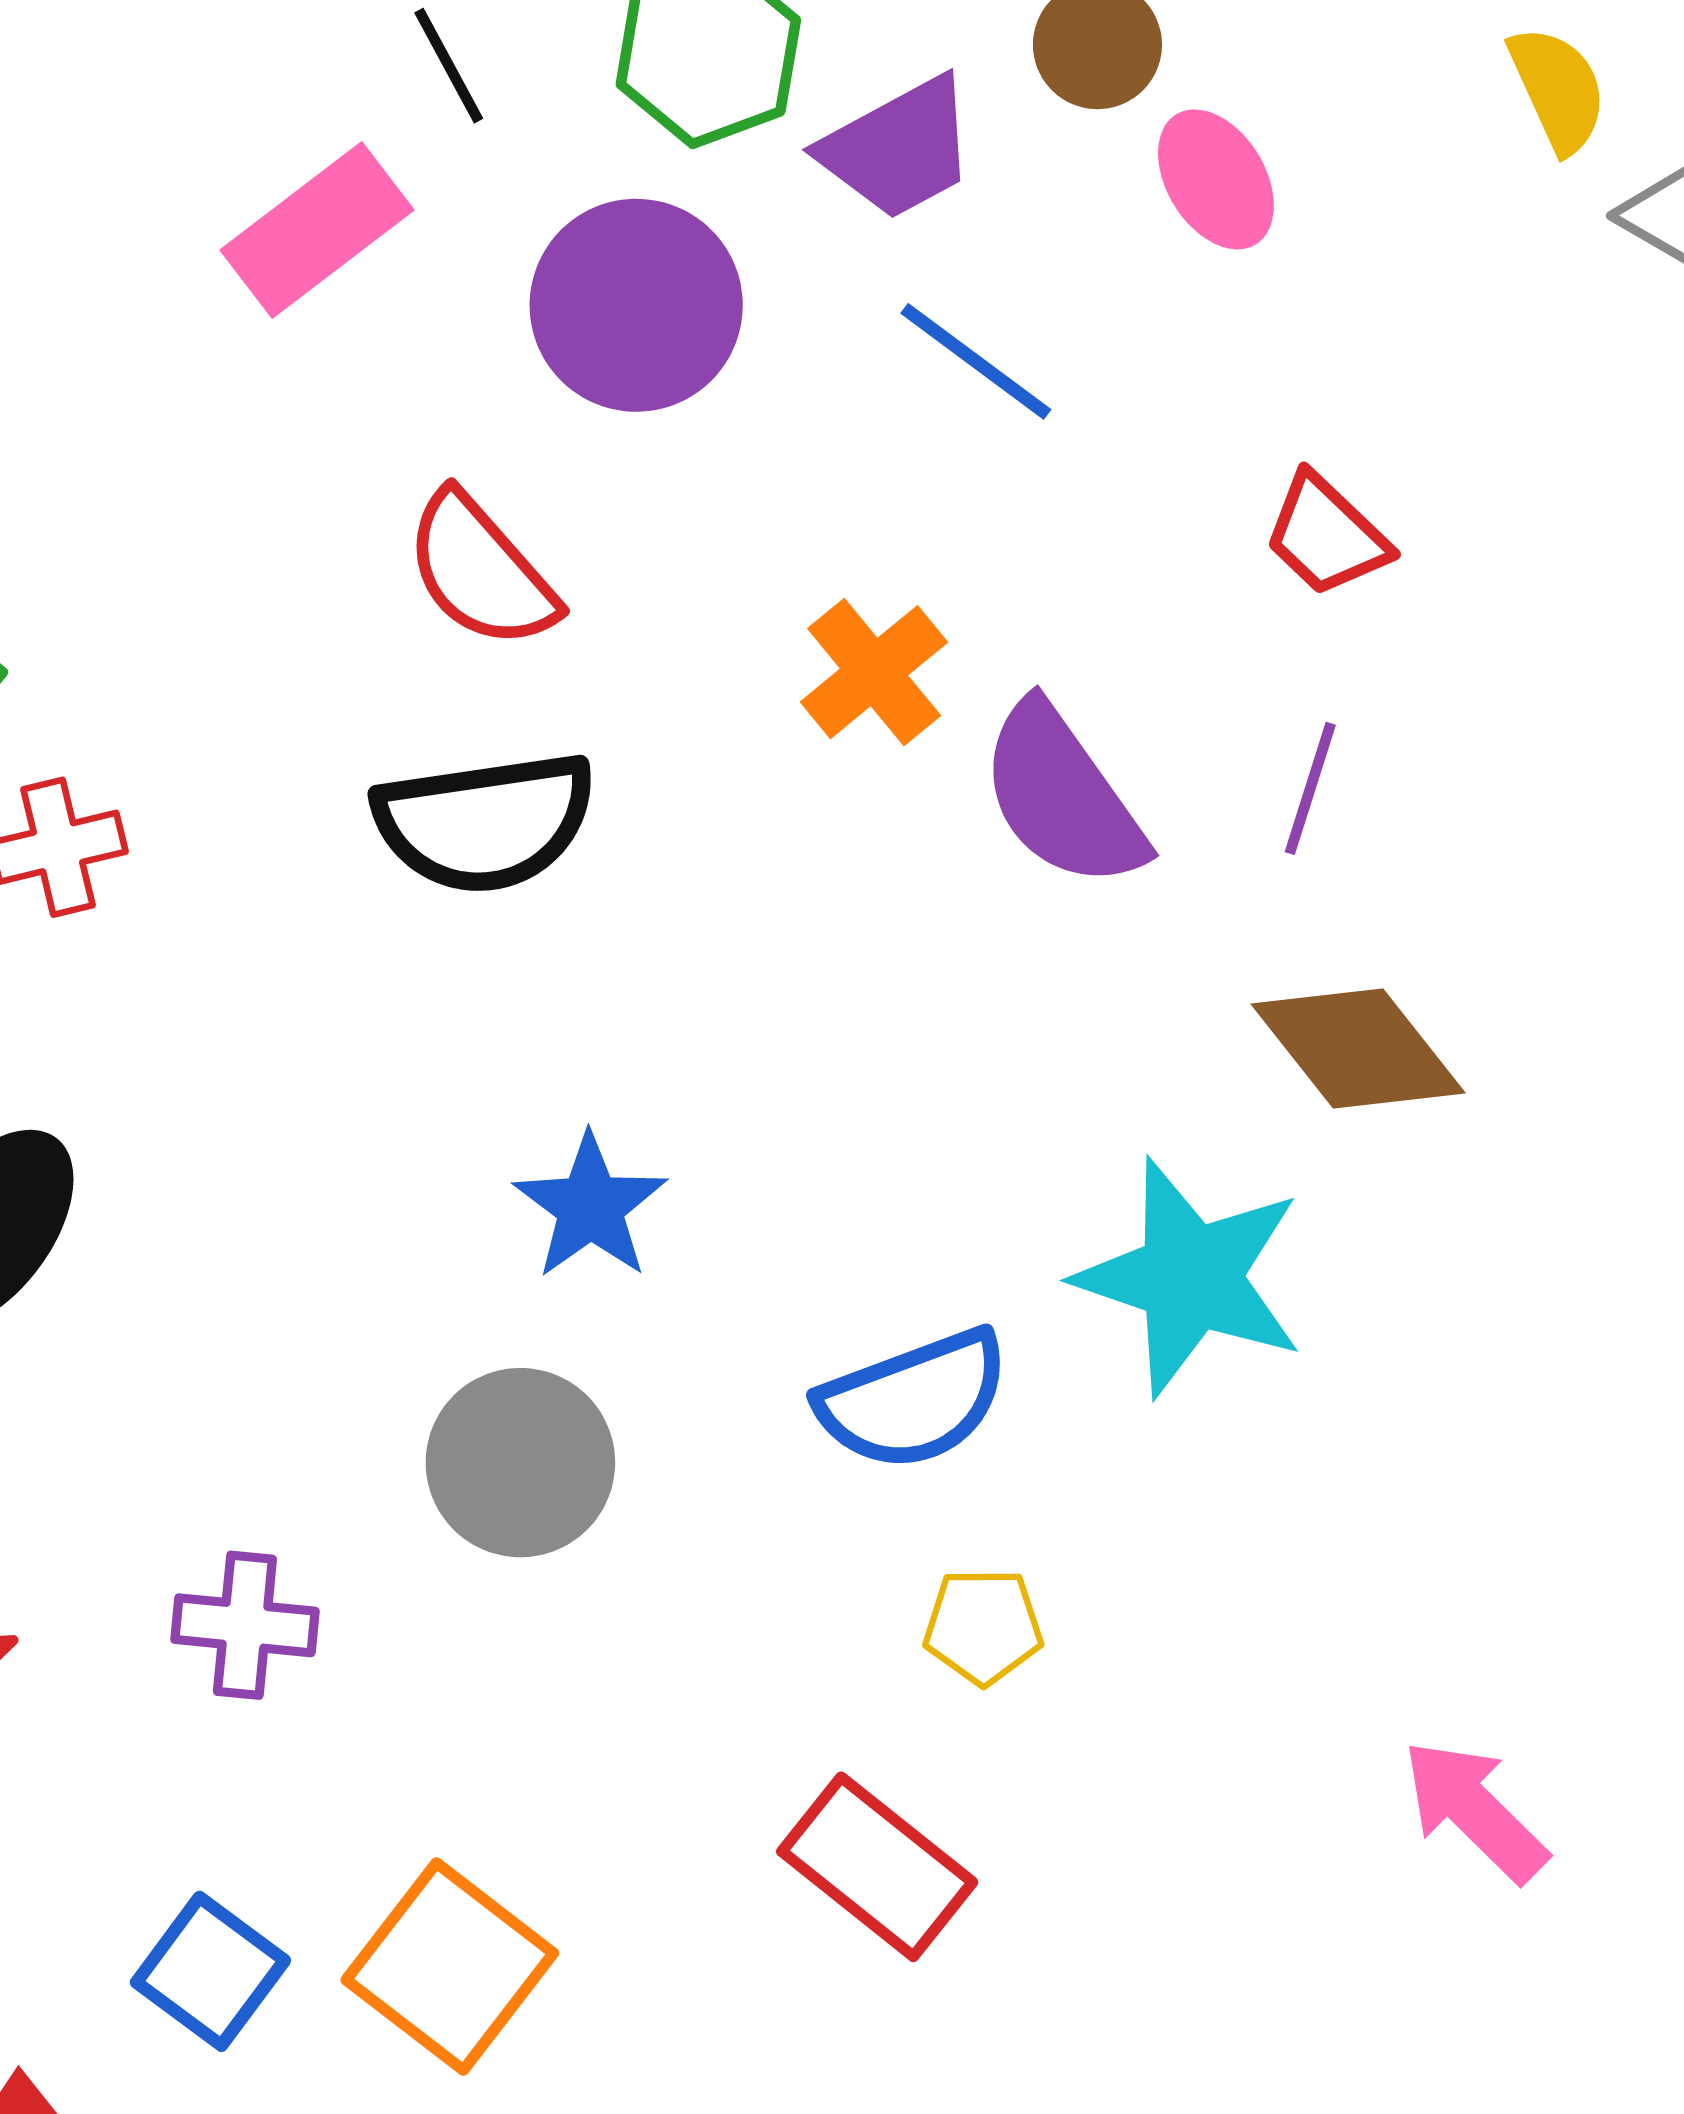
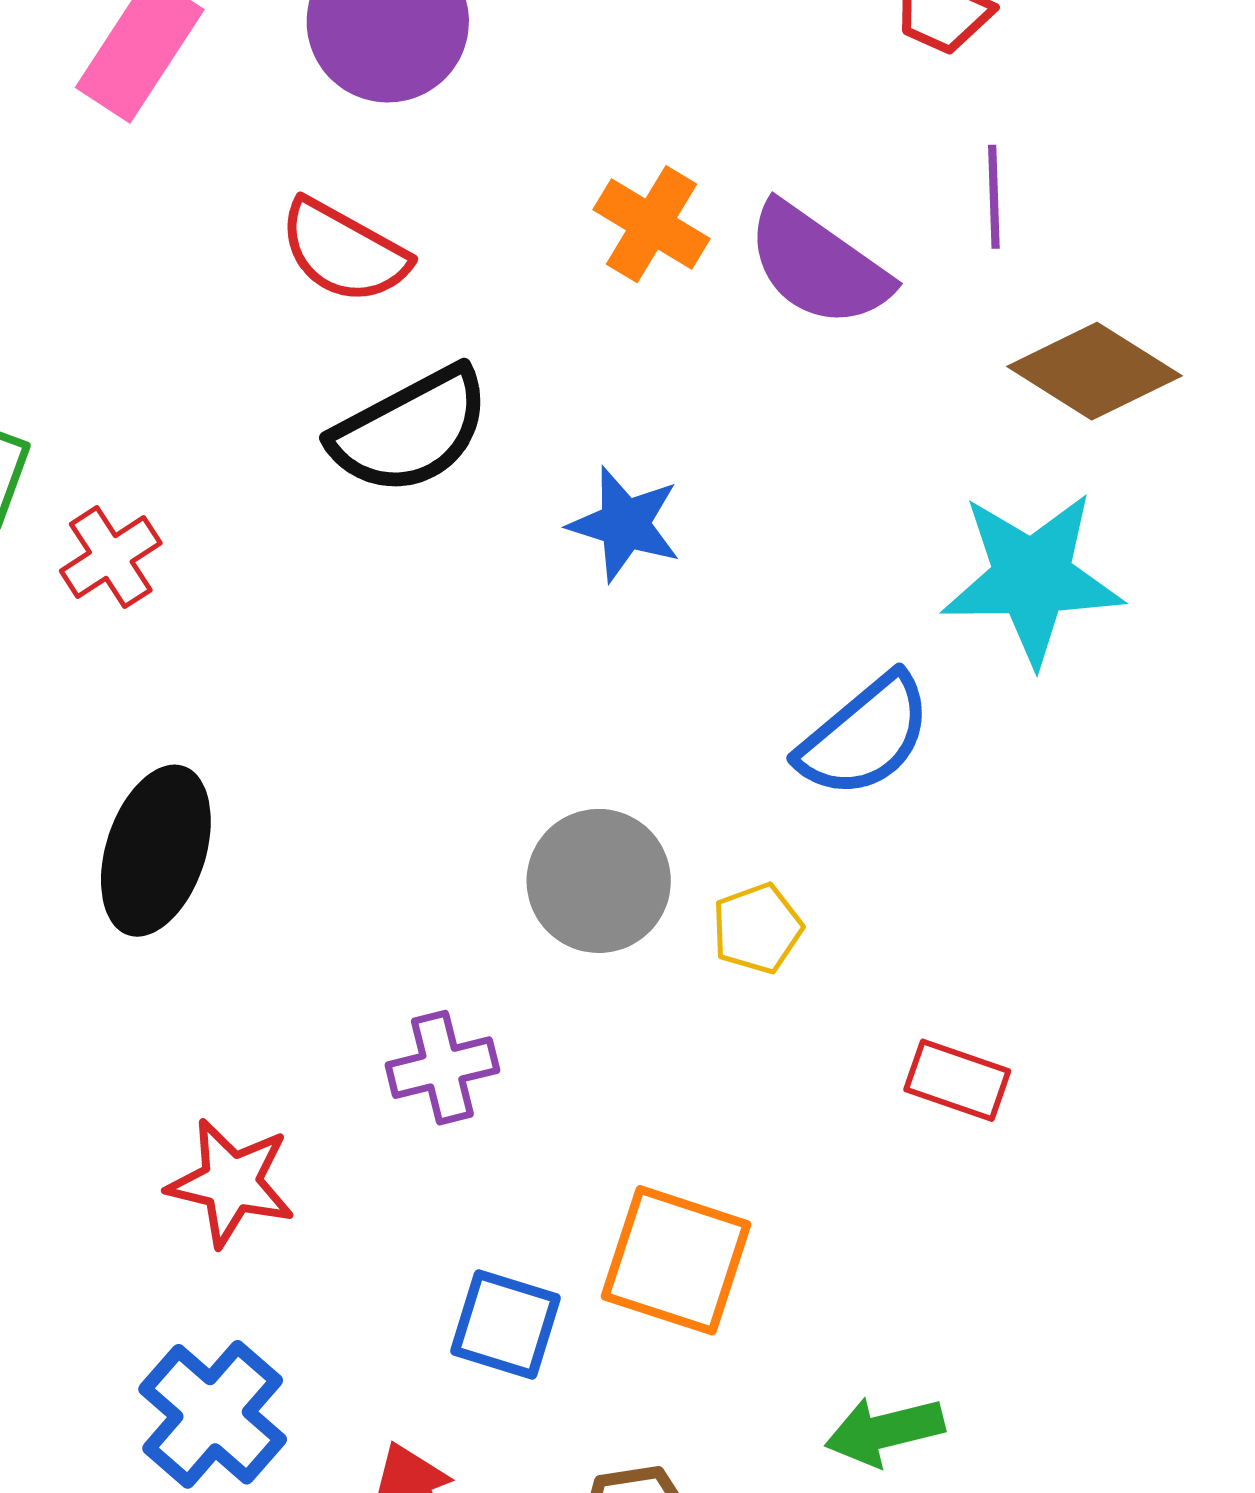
blue star: (590, 1207) -> (625, 524), moved
yellow pentagon: (983, 1626) -> (757, 928), moved
red rectangle: (877, 1867) -> (957, 1080), size x0.7

